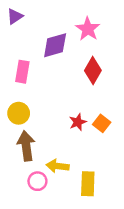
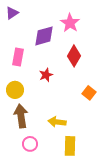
red star: (78, 122) -> (46, 75), moved
orange square: (102, 123) -> (89, 93), moved
yellow arrow: (58, 166) -> (57, 122), moved

